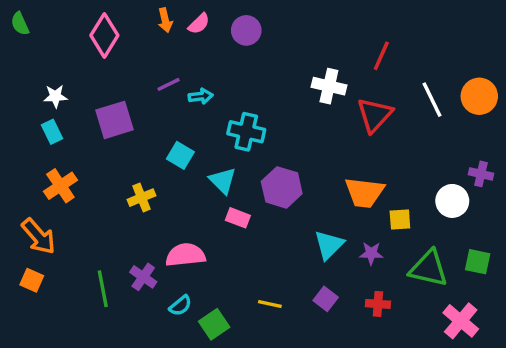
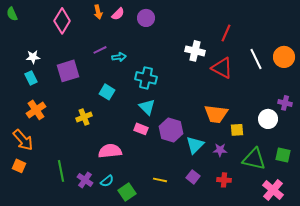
red triangle: (375, 115) -> (222, 68), turned -45
cyan triangle: (223, 181) -> (147, 107), moved
purple hexagon: (282, 187) -> (171, 130), moved
purple cross: (143, 277) -> (85, 180), moved

